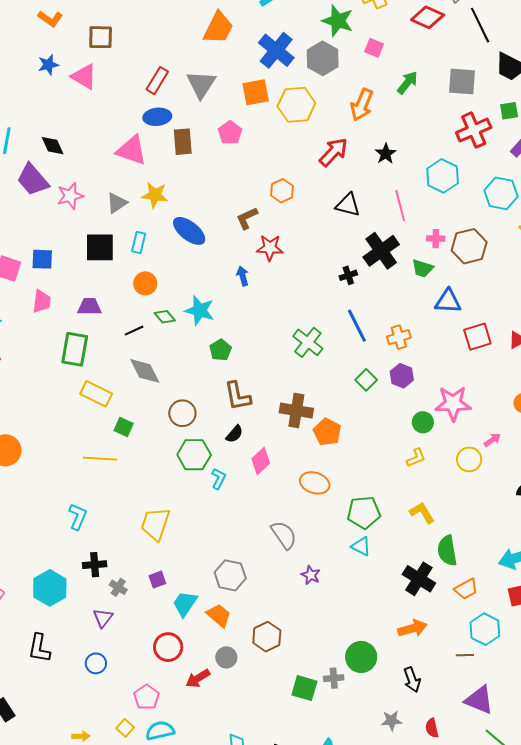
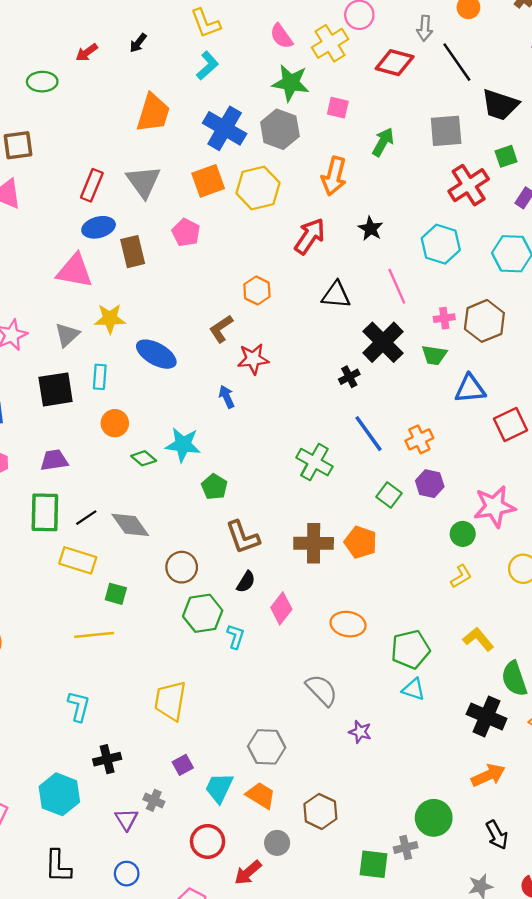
black line: (134, 331) -> (86, 518), moved
orange pentagon: (327, 432) -> (361, 542), moved
gray cross: (118, 587) -> (154, 800), moved

